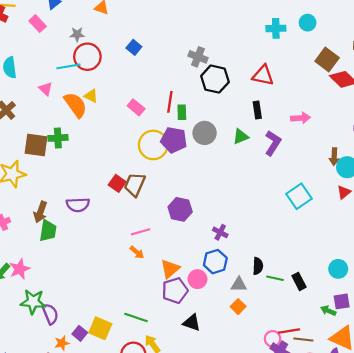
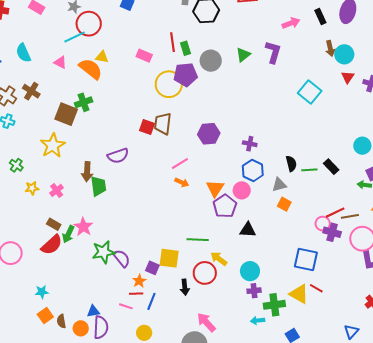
black rectangle: (257, 110) -> (320, 17), moved
brown square: (36, 145) -> (66, 114), turned 30

